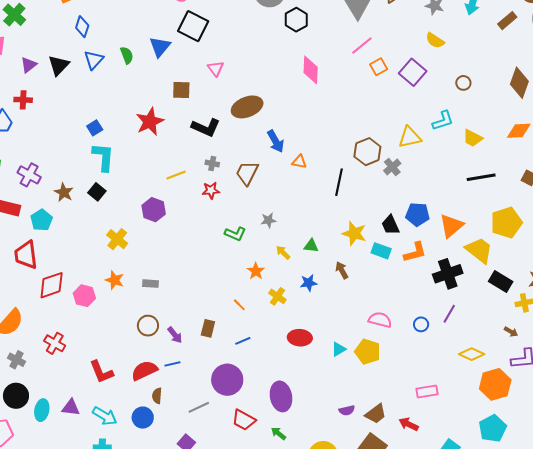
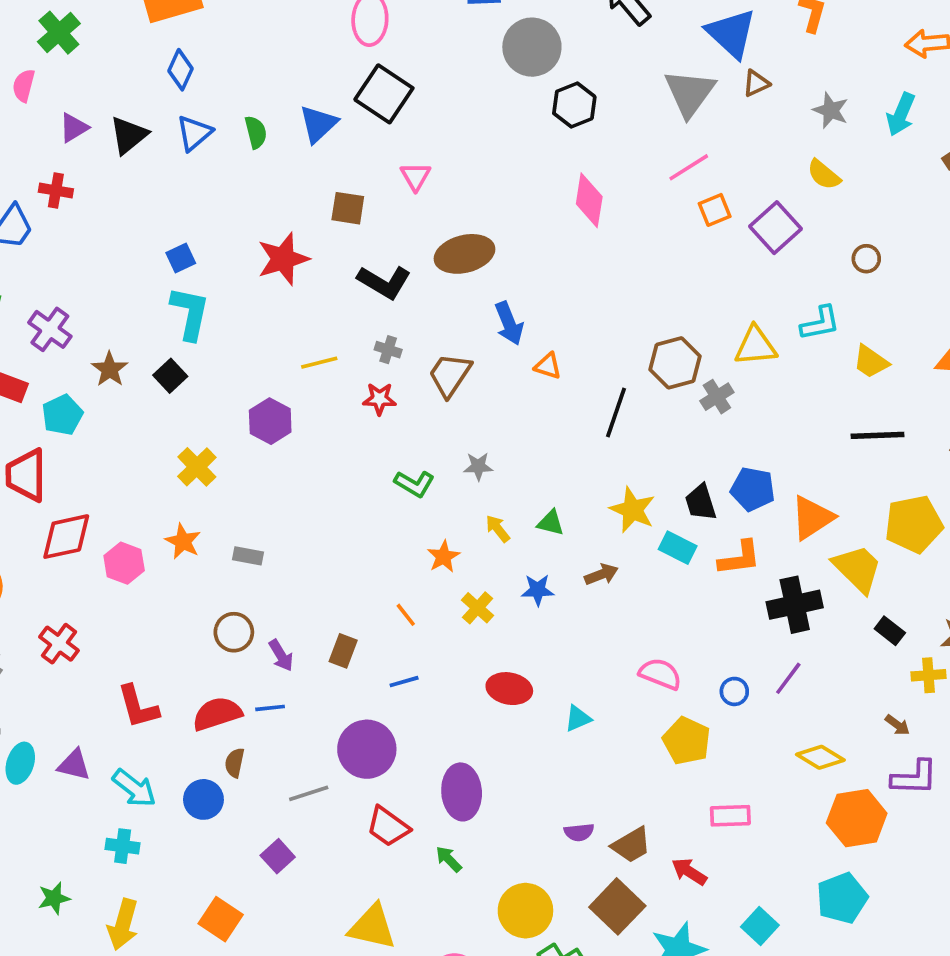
brown arrow: (342, 270) -> (601, 574), turned 90
black rectangle: (501, 281) -> (890, 631), size x0.7
yellow pentagon: (368, 352) -> (687, 741), moved

